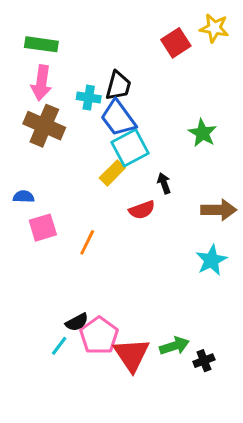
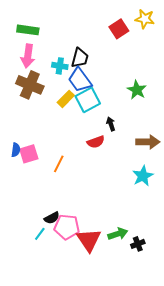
yellow rectangle: (112, 173) -> (66, 99), moved
blue semicircle: (24, 197) -> (16, 150), moved, turned 96
pink pentagon: (99, 336) -> (67, 227), turned -30

